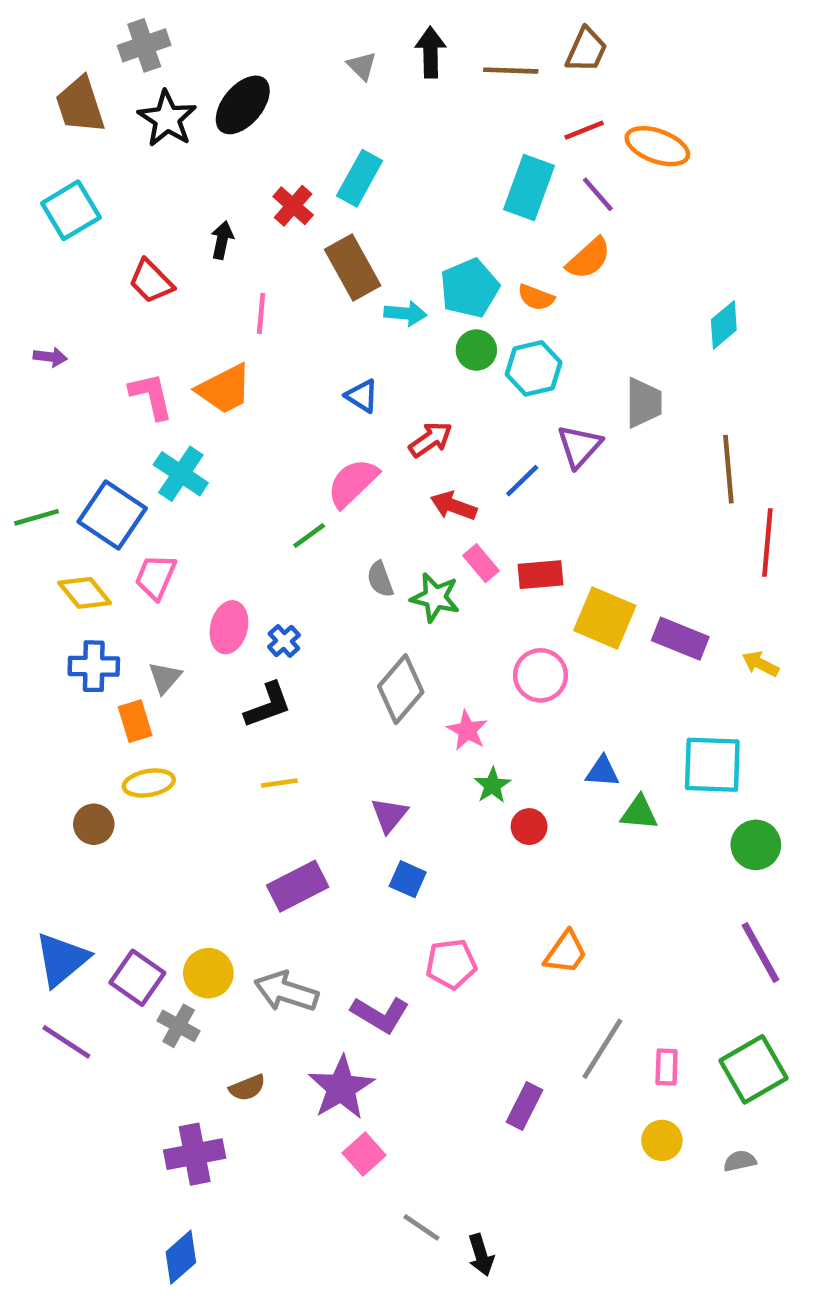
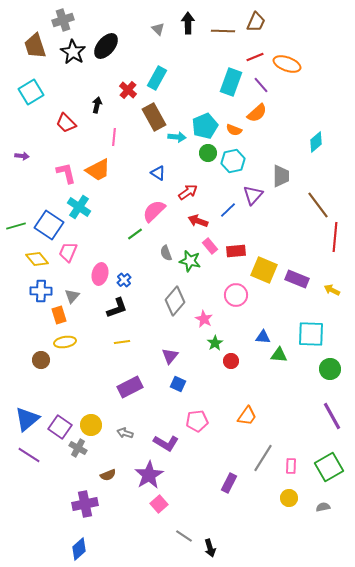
brown line: (728, 469) -> (318, 205), turned -32
gray arrow: (286, 991) -> (125, 433), size x0.6

